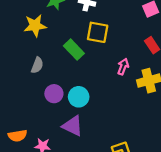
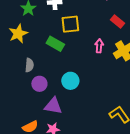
purple circle: (54, 94) -> (39, 84), moved
purple triangle: (73, 126) -> (53, 106), moved

